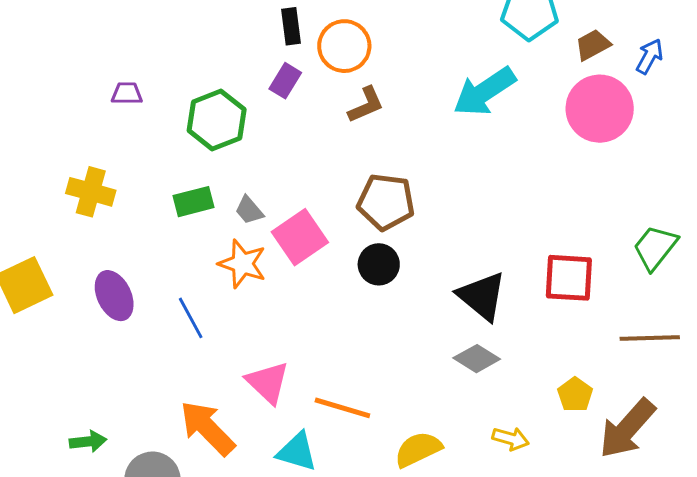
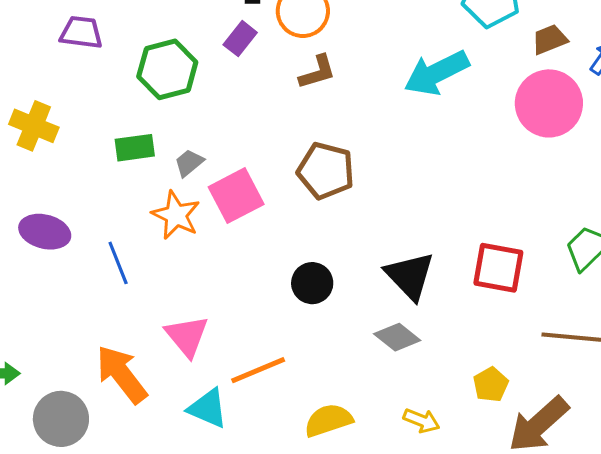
purple trapezoid: (127, 93) -> (81, 32), size x1.4
gray trapezoid: (249, 210) -> (189, 163), turned 84
black circle: (379, 264) -> (312, 283), moved
purple ellipse: (114, 296) -> (45, 232), turned -57
orange line: (342, 408) -> (258, 370), turned -46

